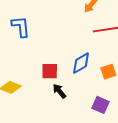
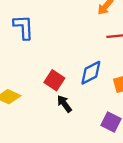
red square: (50, 71) -> (54, 80), turned 30

